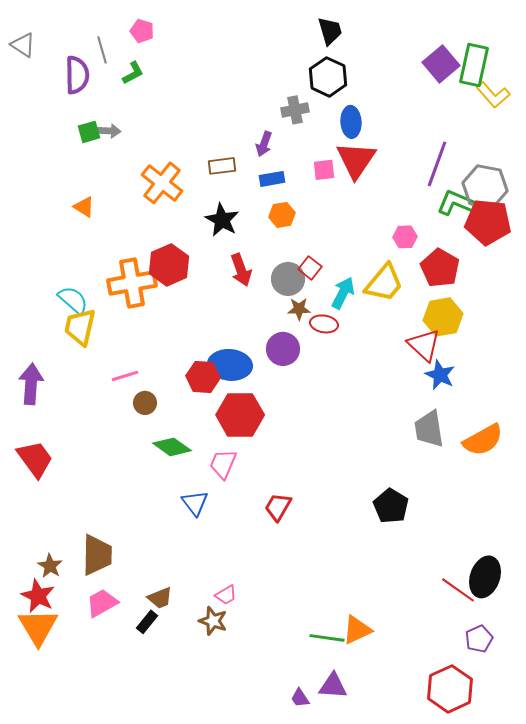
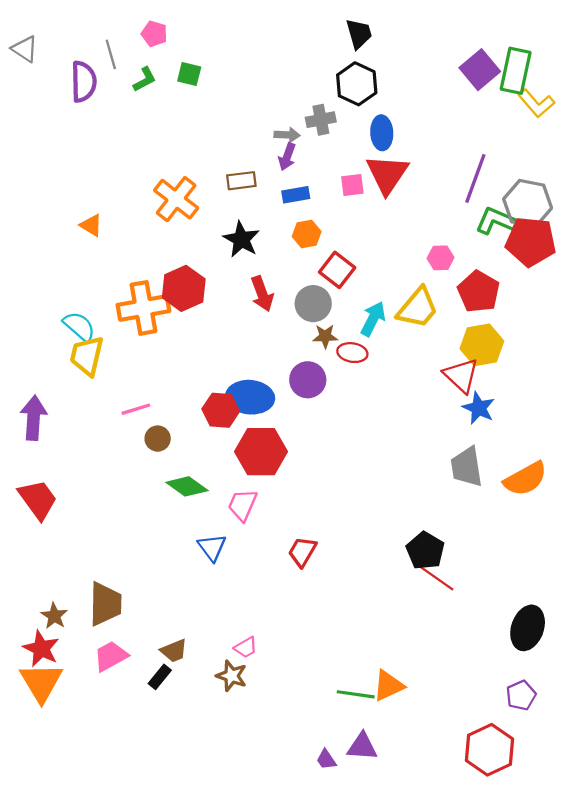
gray arrow: (109, 131) -> (287, 135), moved
green square: (89, 132) -> (189, 74), moved, turned 30
red square: (310, 268) -> (337, 270), moved, size x1.4
red line: (458, 590) -> (436, 578), moved

